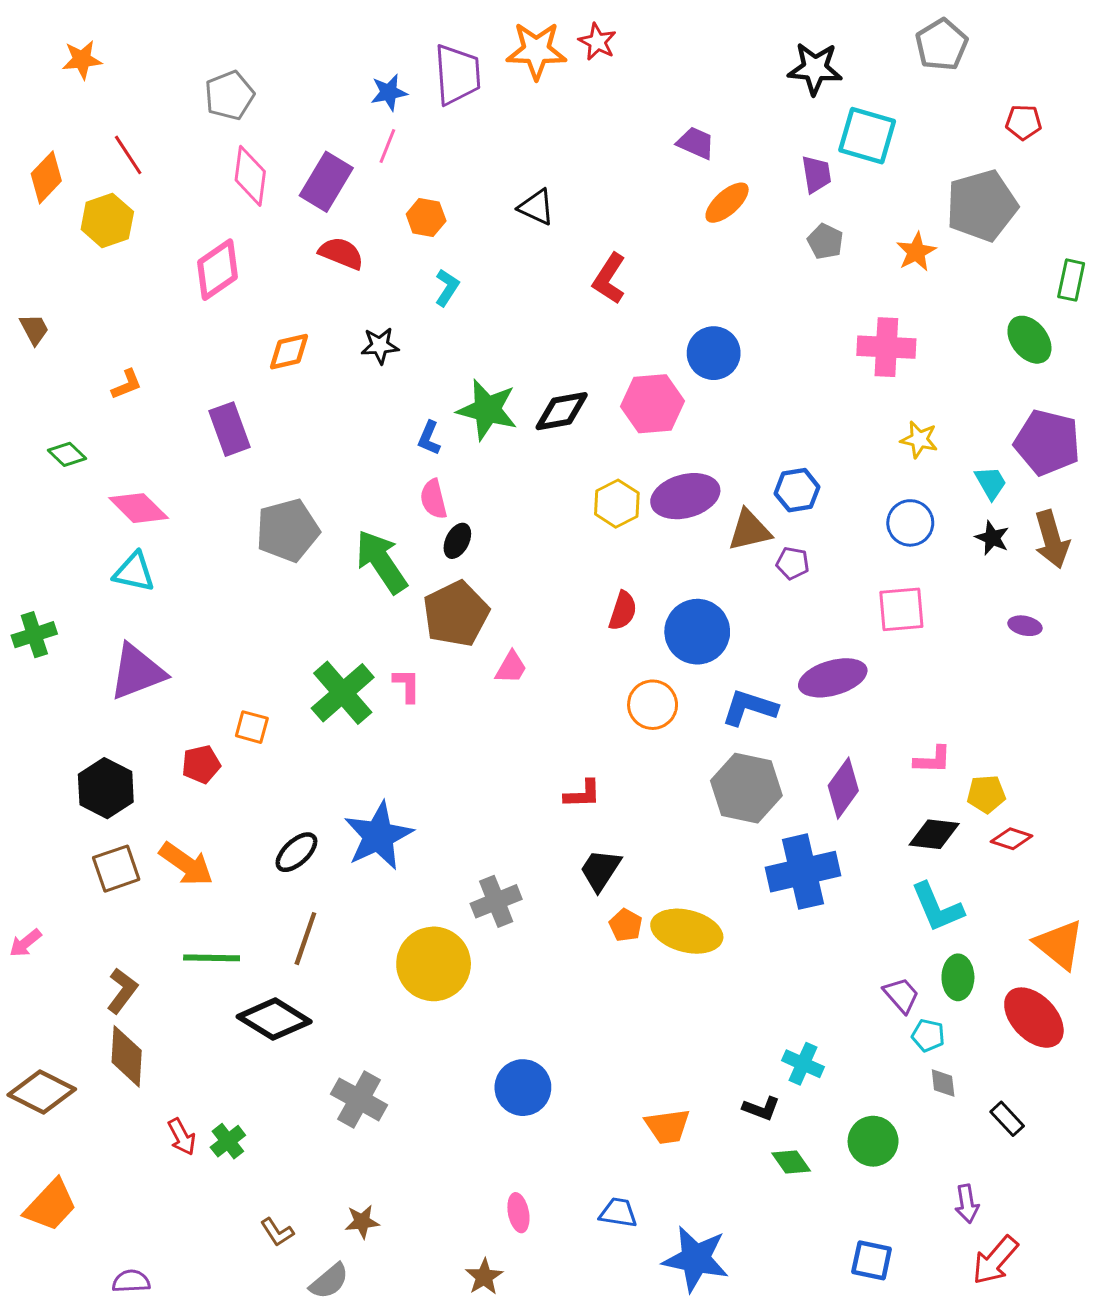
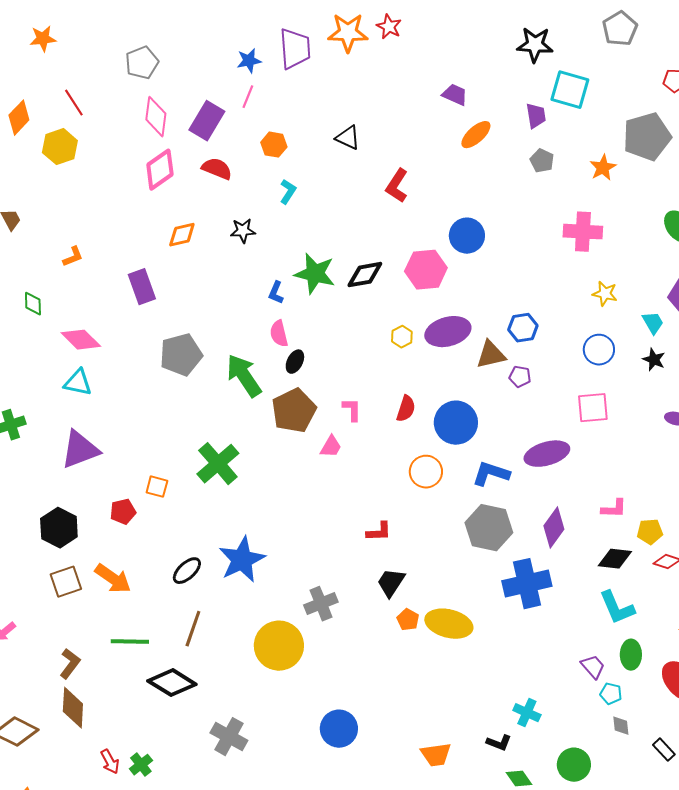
pink diamond: (218, 270) -> (160, 170), moved
green diamond: (67, 454) -> (33, 304), turned 45
yellow hexagon: (617, 504) -> (402, 337), size x0.7
pink L-shape: (407, 685) -> (352, 410), moved

